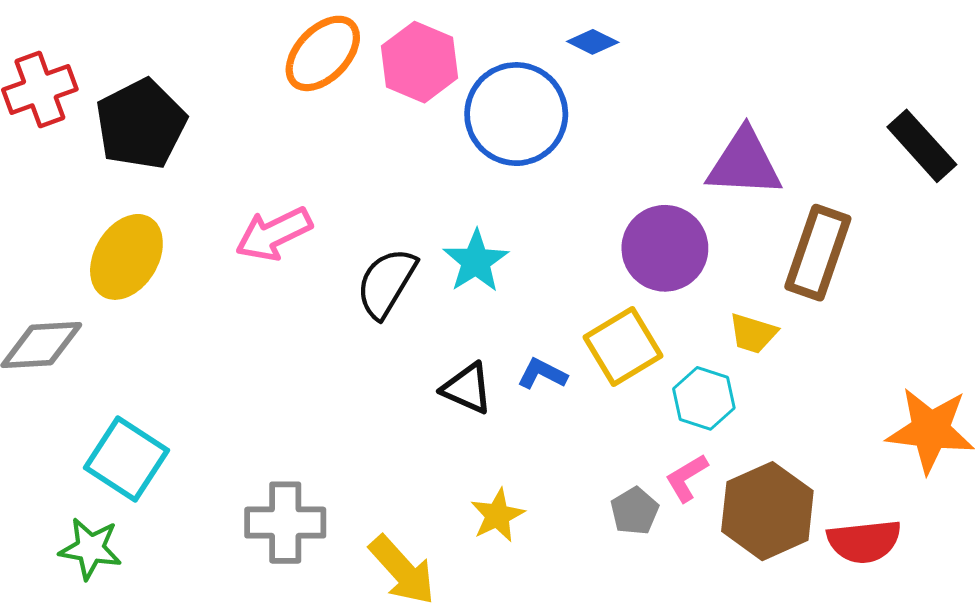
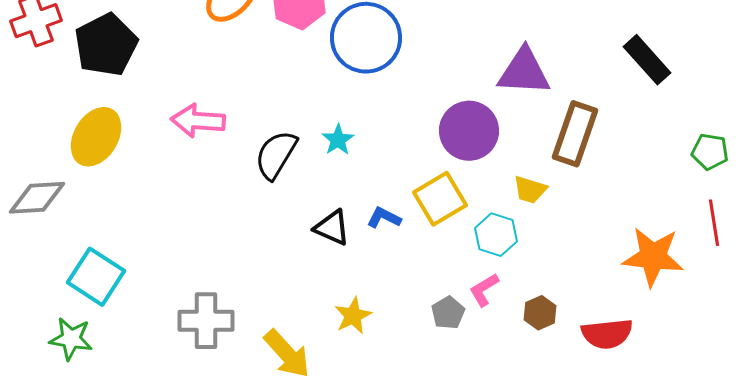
pink arrow: (274, 234) -> (198, 121), turned 30
cyan star: (476, 261) -> (338, 140), size x0.7
brown hexagon: (767, 511) -> (540, 313), size x0.5

